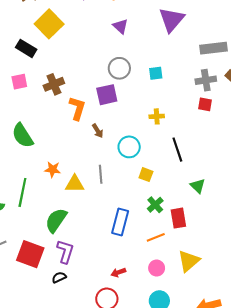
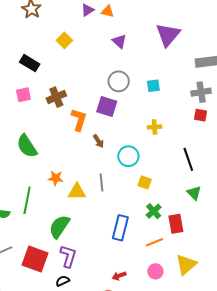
yellow square: (49, 24) -> (64, 40), moved, size x0.6
purple square: (107, 95) -> (107, 107), turned 30
black line: (177, 150) -> (188, 159), moved

